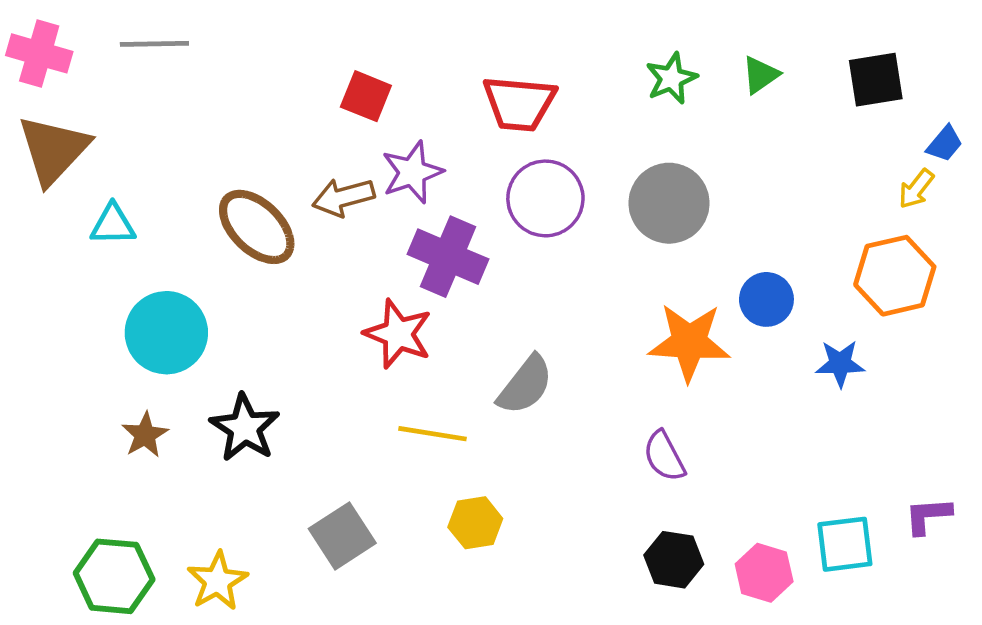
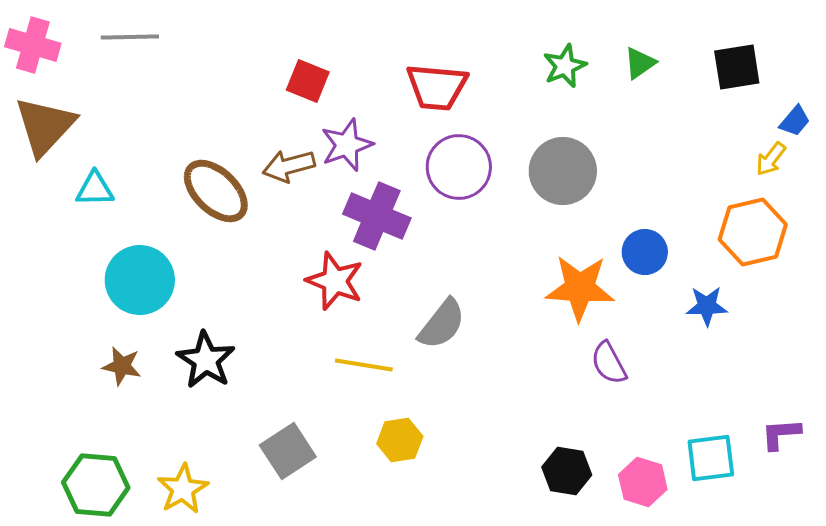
brown star: (145, 435) -> (122, 366), turned -30
purple semicircle: (664, 456) -> (609, 363), moved

